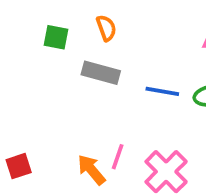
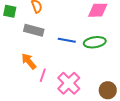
orange arrow: (91, 170) -> (29, 61), moved

